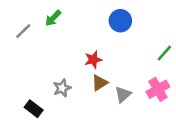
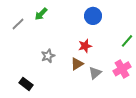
red star: (93, 60) -> (85, 46), moved
gray star: (62, 88) -> (48, 56), moved

